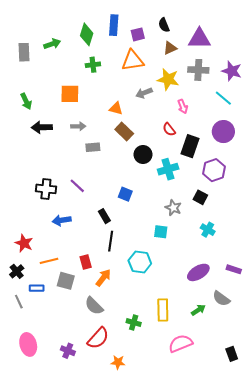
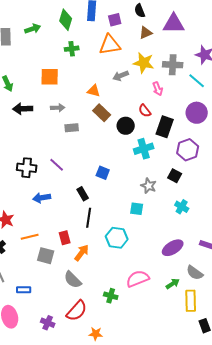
gray cross: (198, 70) -> (173, 65), moved
black circle: (143, 154) -> (126, 126), moved
blue rectangle: (37, 288) -> (24, 290), moved
yellow rectangle: (163, 310) -> (191, 301), moved
pink semicircle: (181, 343) -> (138, 279), moved

